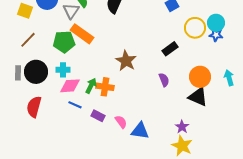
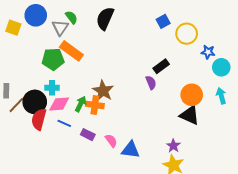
cyan circle: (216, 23) -> (221, 67), moved
yellow circle: (195, 28) -> (187, 34), moved
brown line: (28, 40) -> (16, 105), moved
brown star: (126, 61) -> (103, 91), moved
black circle: (36, 72) -> (35, 102), moved
purple semicircle: (164, 80) -> (151, 83), moved
red semicircle: (34, 107) -> (39, 119), moved

